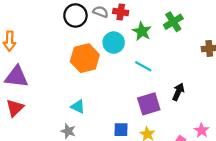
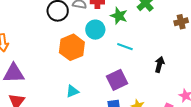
purple square: (149, 104) -> (117, 80), moved
cyan triangle: (78, 107) -> (72, 91), turned -40

